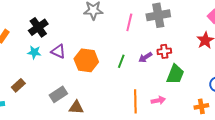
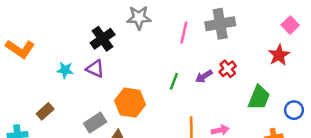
black cross: (38, 27) -> (103, 39), moved
red cross: (164, 51) -> (228, 69), turned -32
orange hexagon: (86, 60) -> (130, 103), moved
green trapezoid: (175, 74) -> (259, 98), moved

